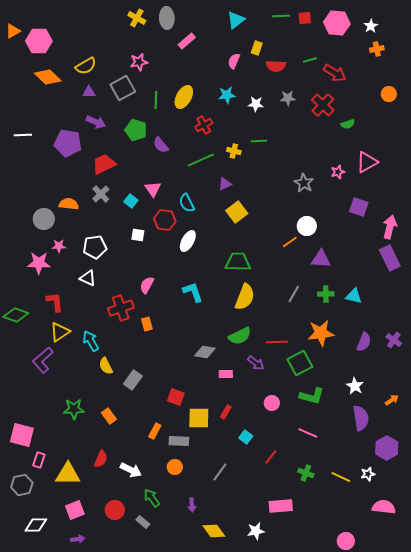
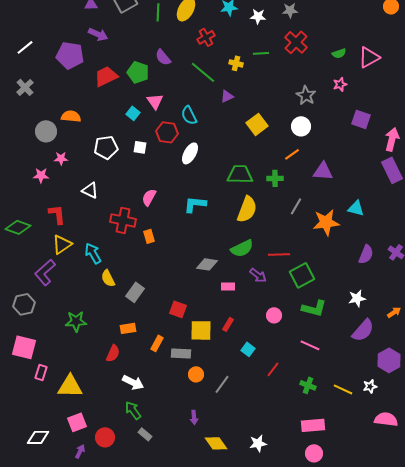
red cross: (323, 105) -> (296, 42), moved
green semicircle: (348, 124) -> (339, 53), moved
green pentagon: (136, 130) -> (138, 72), moved
white line: (23, 135) -> (25, 47), turned -36
green line: (201, 160) -> (203, 72), turned 64
pink triangle: (367, 162) -> (369, 57), moved
gray cross: (101, 194) -> (25, 87), moved
yellow square: (237, 212) -> (257, 124), moved
white circle: (307, 226) -> (301, 126), moved
white pentagon: (95, 247) -> (106, 147), moved
pink star: (39, 263) -> (41, 175), size x0.7
cyan L-shape: (193, 292) -> (195, 204), turned -65
green cross: (326, 294) -> (275, 178), moved
red cross: (121, 308) -> (123, 220), turned 30
orange star: (321, 333) -> (326, 222), moved
white star: (355, 386) -> (357, 298), turned 30
orange rectangle: (109, 416) -> (128, 328), moved, turned -63
purple semicircle: (361, 418) -> (363, 330), turned 50
red semicircle: (101, 459) -> (113, 353), moved
orange circle: (175, 467) -> (196, 374), moved
gray hexagon: (22, 485) -> (24, 304), moved
green arrow: (152, 498) -> (133, 410), moved
pink rectangle: (281, 506) -> (313, 425), moved
red circle: (115, 510) -> (105, 437), moved
purple arrow: (78, 539) -> (80, 451), turned -56
pink circle: (346, 541) -> (314, 453), moved

